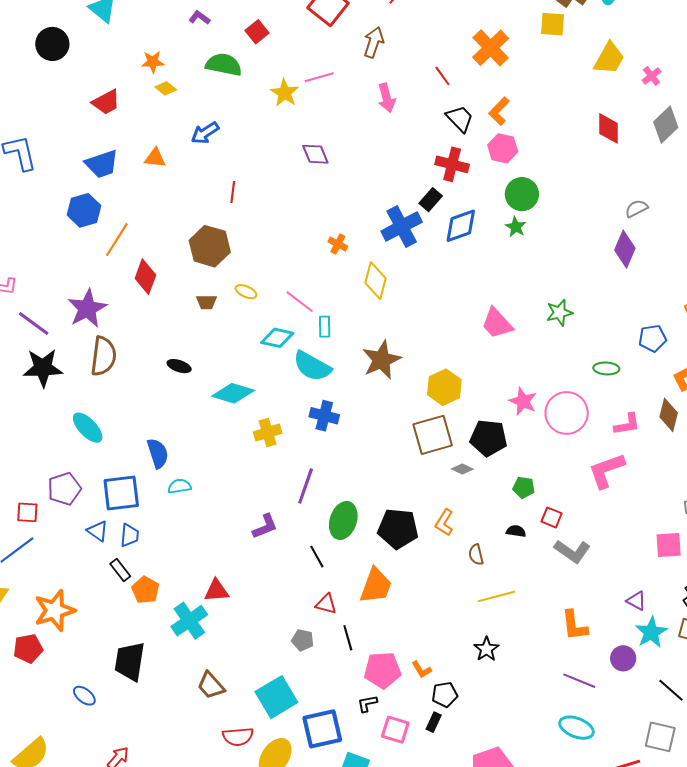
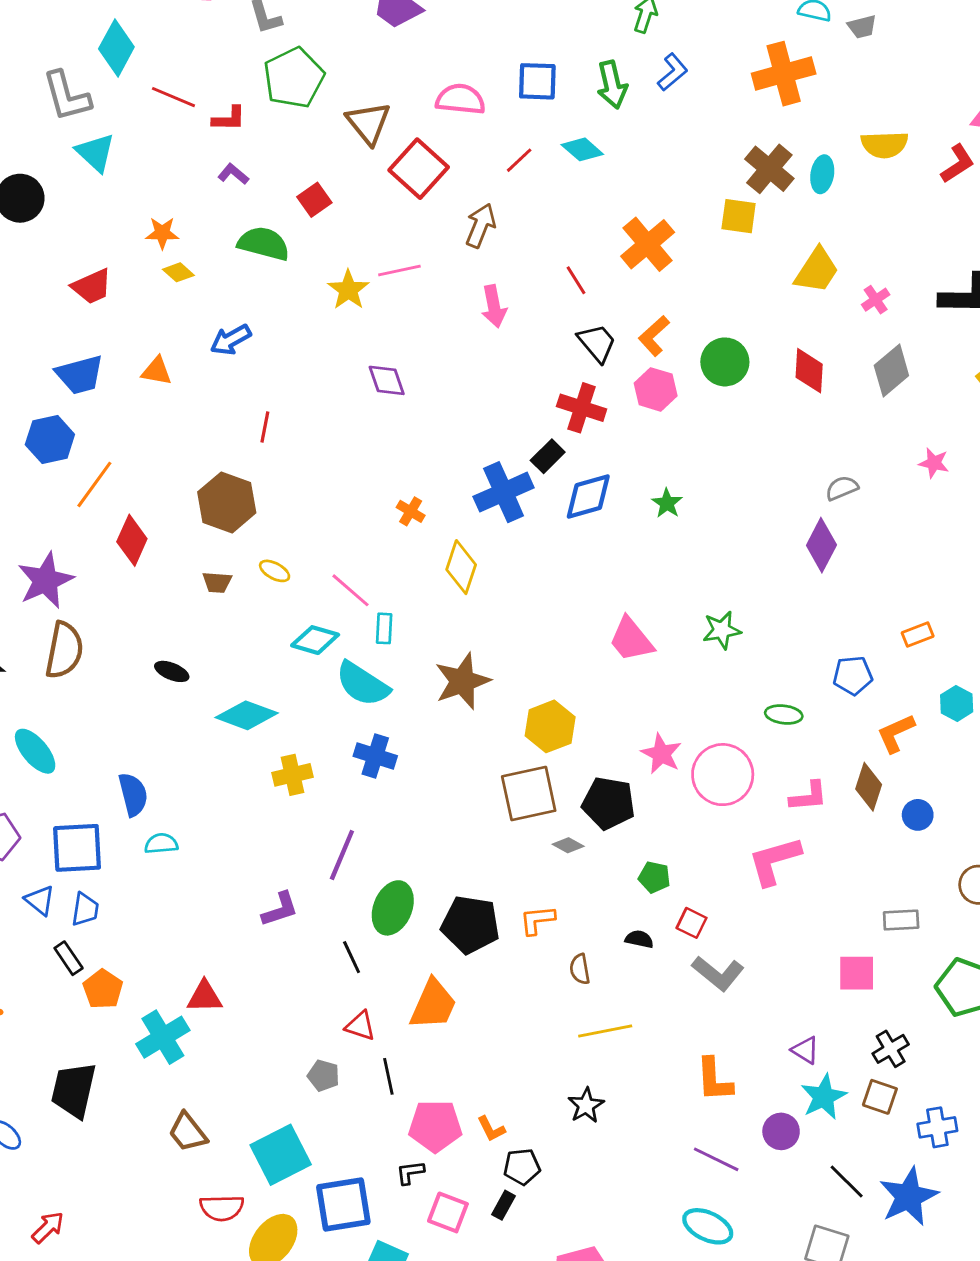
green circle: (522, 194) -> (725, 362), moved
orange L-shape: (444, 522) -> (537, 920), turned 48

